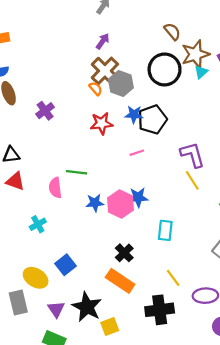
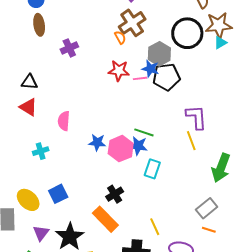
gray hexagon: (121, 83) -> (159, 54), moved
pink line: (137, 153) -> (140, 78), moved
green line: (76, 172) -> (144, 132), moved
cyan rectangle: (165, 230) -> (152, 169), moved

